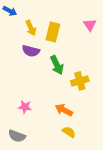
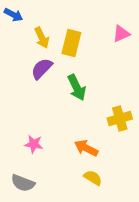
pink triangle: (90, 25) -> (121, 34), turned 40
purple semicircle: (31, 51) -> (42, 69), turned 120
yellow cross: (80, 81) -> (120, 118), moved

